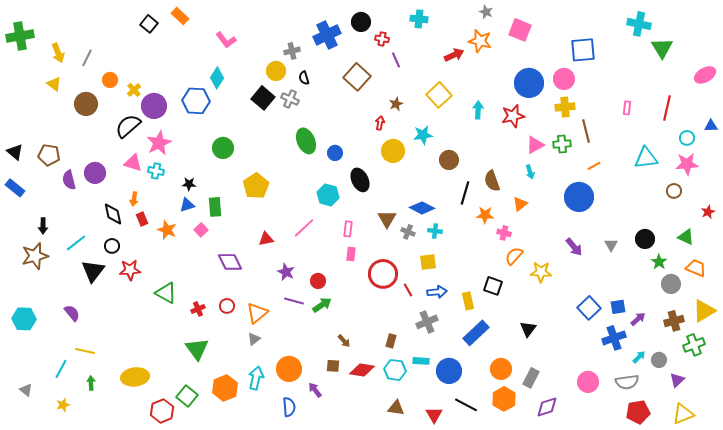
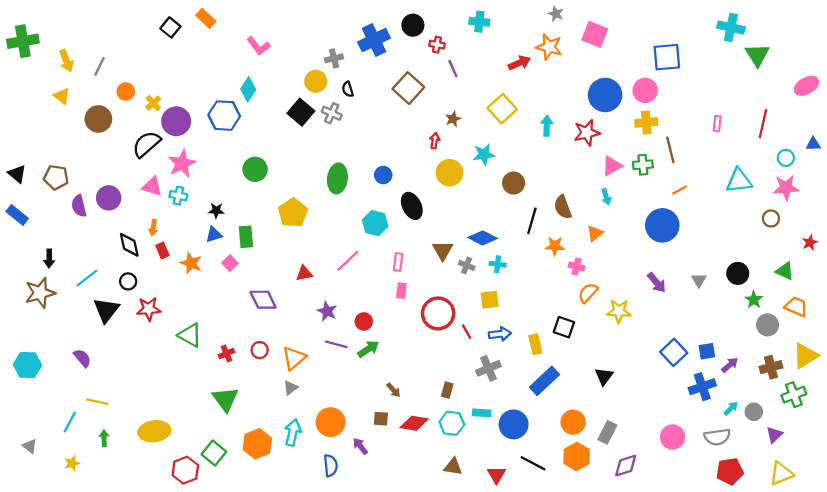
green ellipse: (306, 141) -> (337, 178), moved, turned 30

